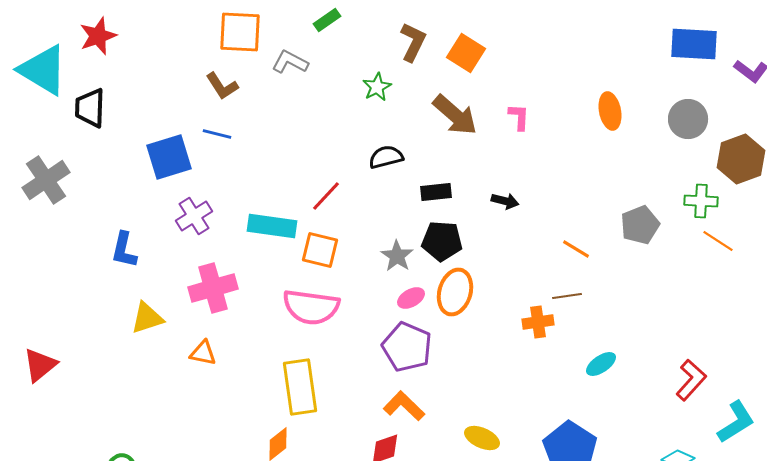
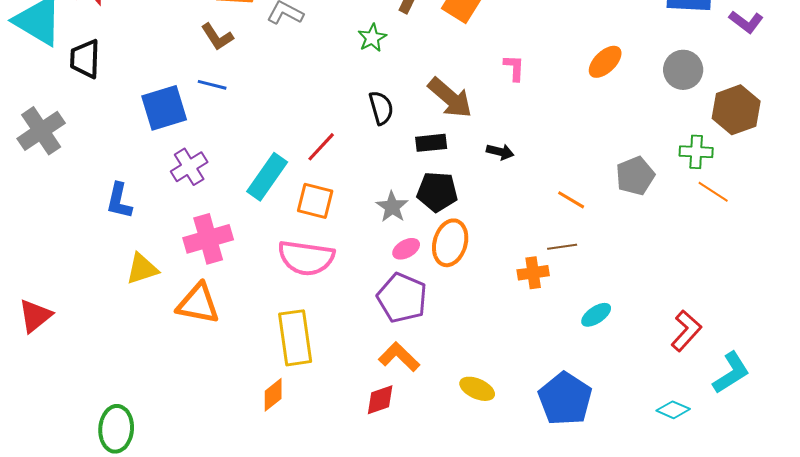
orange ellipse: (610, 111) -> (605, 62), turned 57
brown arrow: (455, 115) -> (450, 98), moved
black semicircle: (386, 157) -> (381, 108), turned 88
cyan rectangle: (272, 226) -> (267, 177), turned -63
orange triangle: (203, 353) -> (198, 304), size x1.6

